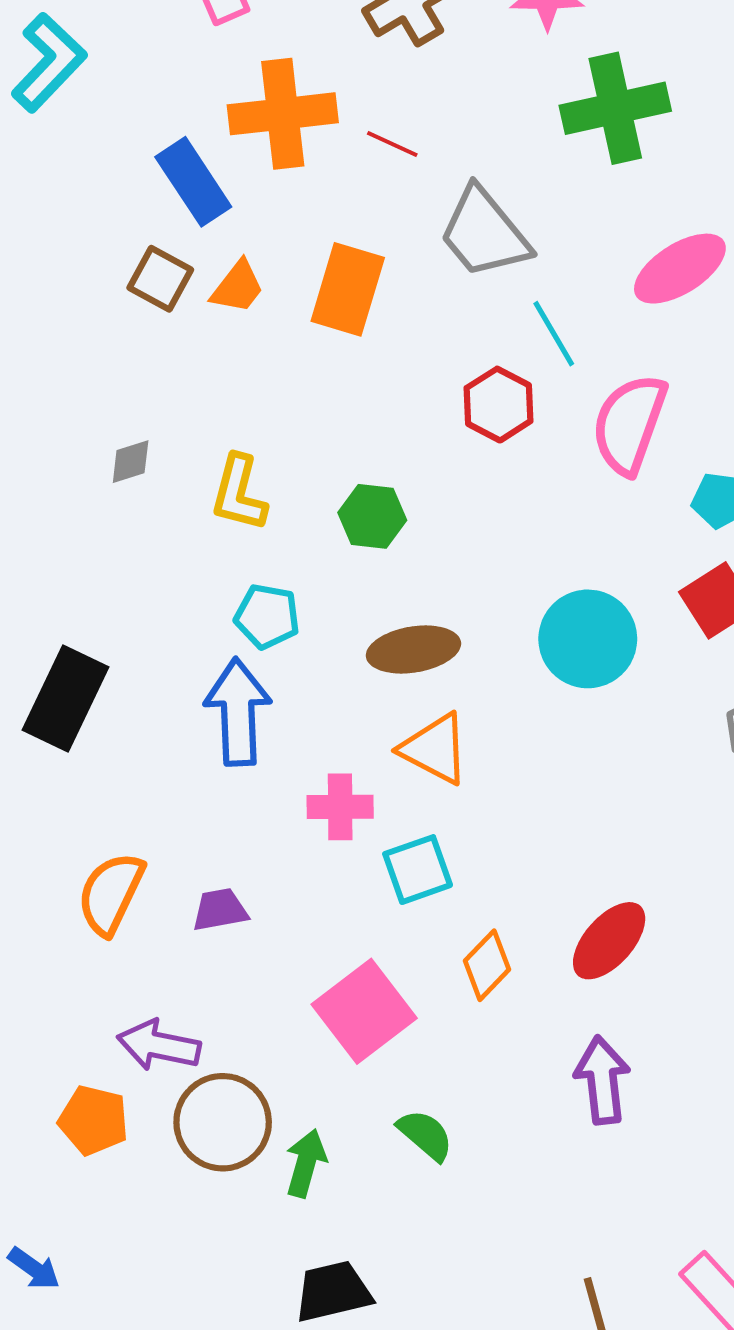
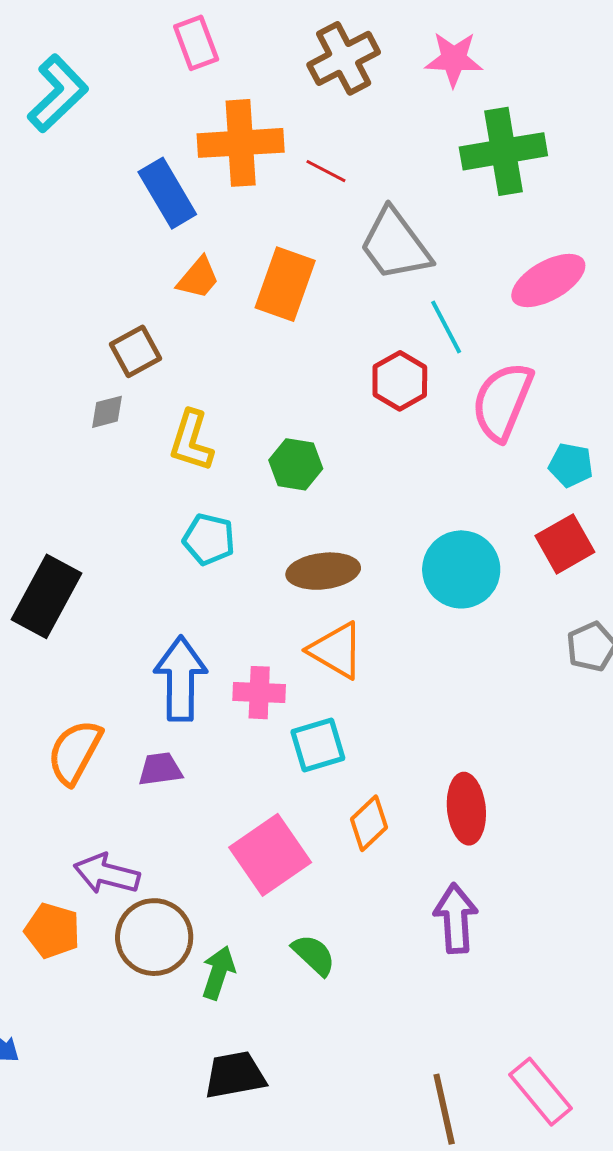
brown square: (160, 279) -> (135, 351), moved, turned 30
blue arrow: (238, 712) -> (180, 679), moved
red ellipse: (609, 941) -> (466, 809), turned -50

